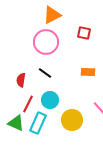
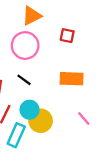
orange rectangle: (88, 72) -> (72, 79), size x1.5
yellow circle: (72, 120) -> (41, 121), moved

